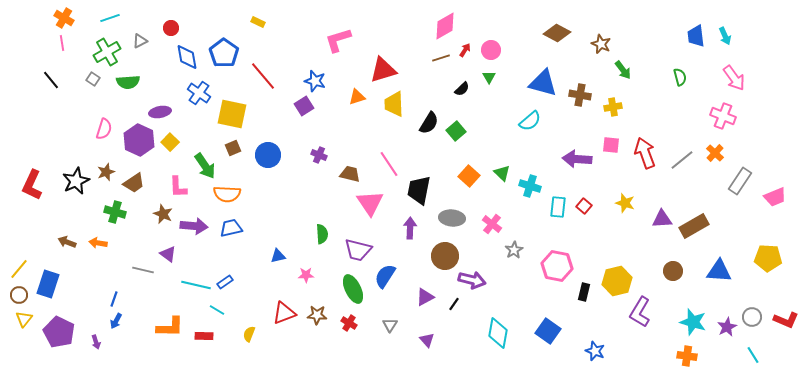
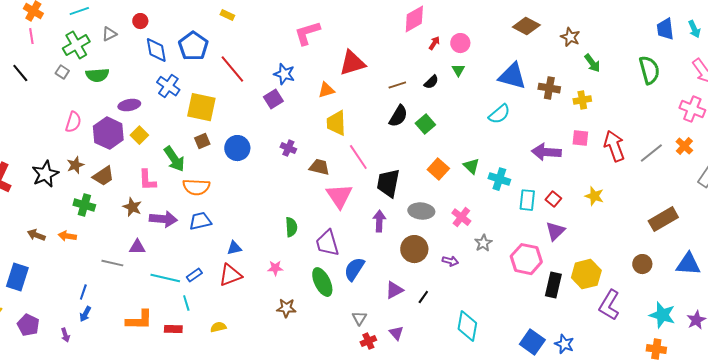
brown line: (441, 58) -> (397, 85), moved
green semicircle: (680, 77) -> (649, 70), size x1.6
yellow trapezoid: (394, 104) -> (336, 123), moved
purple triangle: (662, 219) -> (555, 231), moved, turned -40
purple trapezoid: (358, 250) -> (327, 243), turned 60
purple triangle: (168, 254) -> (137, 247), turned -36
blue triangle: (278, 256) -> (234, 248), moved
purple arrow: (472, 280) -> (450, 261), moved, size x0.6
black rectangle: (584, 292) -> (553, 285), size x1.4
cyan line: (217, 310) -> (186, 303), turned 42
red triangle: (284, 313) -> (230, 275), moved
red cross: (349, 323) -> (368, 341), moved, turned 35
blue square: (548, 331) -> (532, 342), moved
purple pentagon: (59, 332) -> (28, 325), size x0.7
yellow semicircle: (249, 334) -> (218, 327), turned 56

